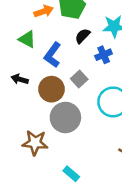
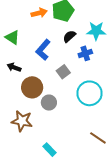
green triangle: (27, 39) -> (12, 37), moved
brown circle: (51, 89) -> (32, 87), moved
gray circle: (65, 117) -> (49, 103), size x0.6

